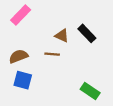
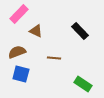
brown triangle: (62, 36) -> (36, 31), moved
brown line: (52, 54) -> (54, 58), moved

